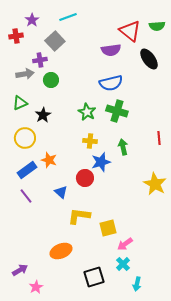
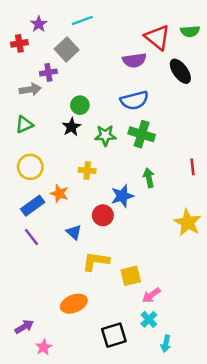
green circle: (51, 80) -> (80, 105), moved
green star: (87, 112) -> (105, 135), turned -30
black star: (43, 115) -> (71, 127), moved
yellow cross: (90, 141) -> (87, 171), moved

